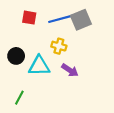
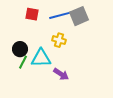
purple arrow: (70, 70) -> (61, 74), moved
green line: (19, 98) -> (23, 62), moved

